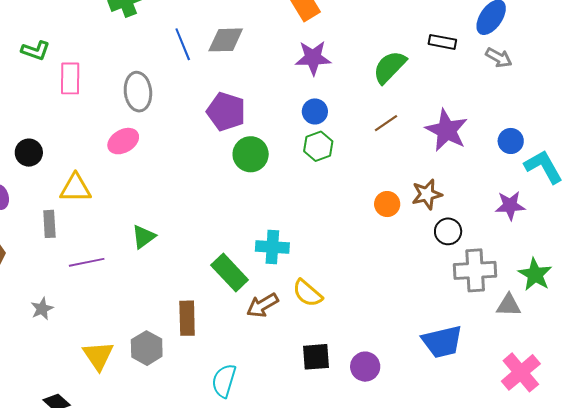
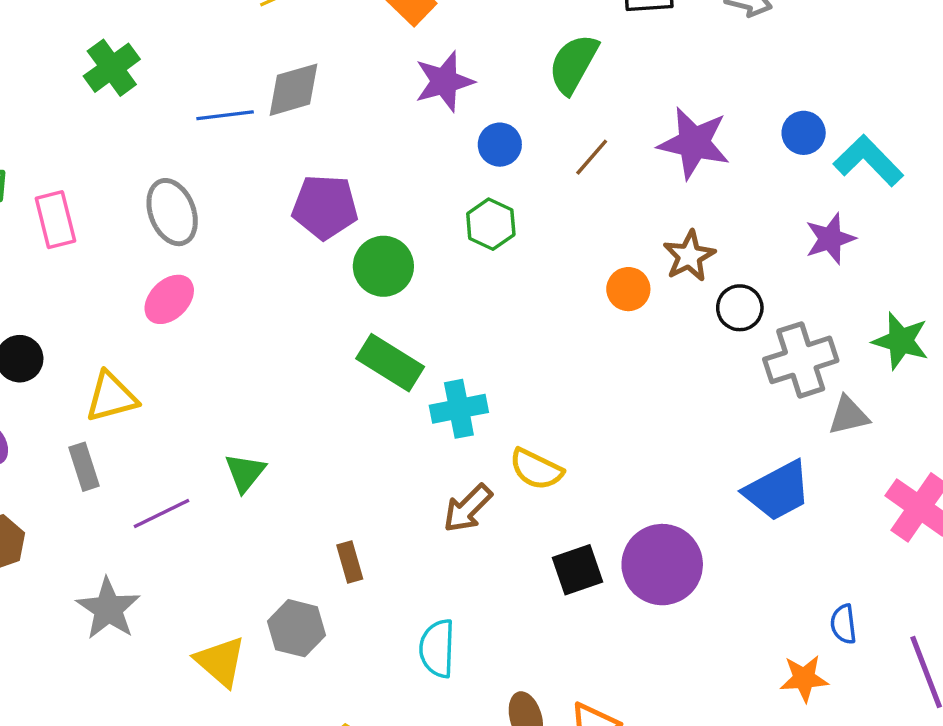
blue line: (183, 44) -> (225, 115), turned -60
blue circle: (315, 111) -> (500, 145), moved
green triangle: (144, 237) -> (245, 473), moved
green rectangle: (230, 273) -> (390, 363), moved
gray triangle: (509, 305) -> (849, 415), moved
gray star: (42, 309) -> (108, 609), size x1.6
brown rectangle: (187, 318) -> (350, 562), size x0.7
purple circle: (365, 367) -> (662, 565), size x1.6

